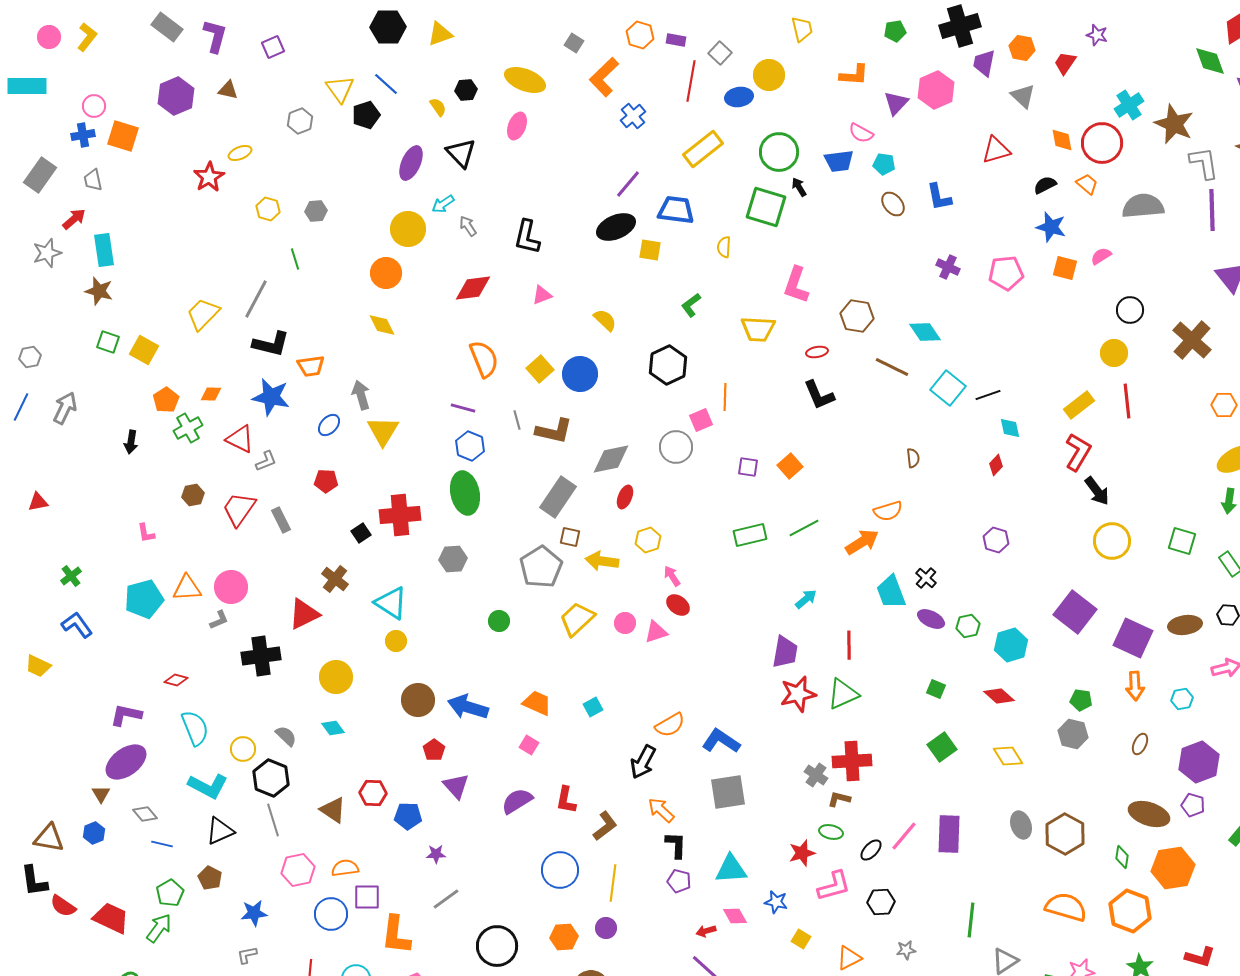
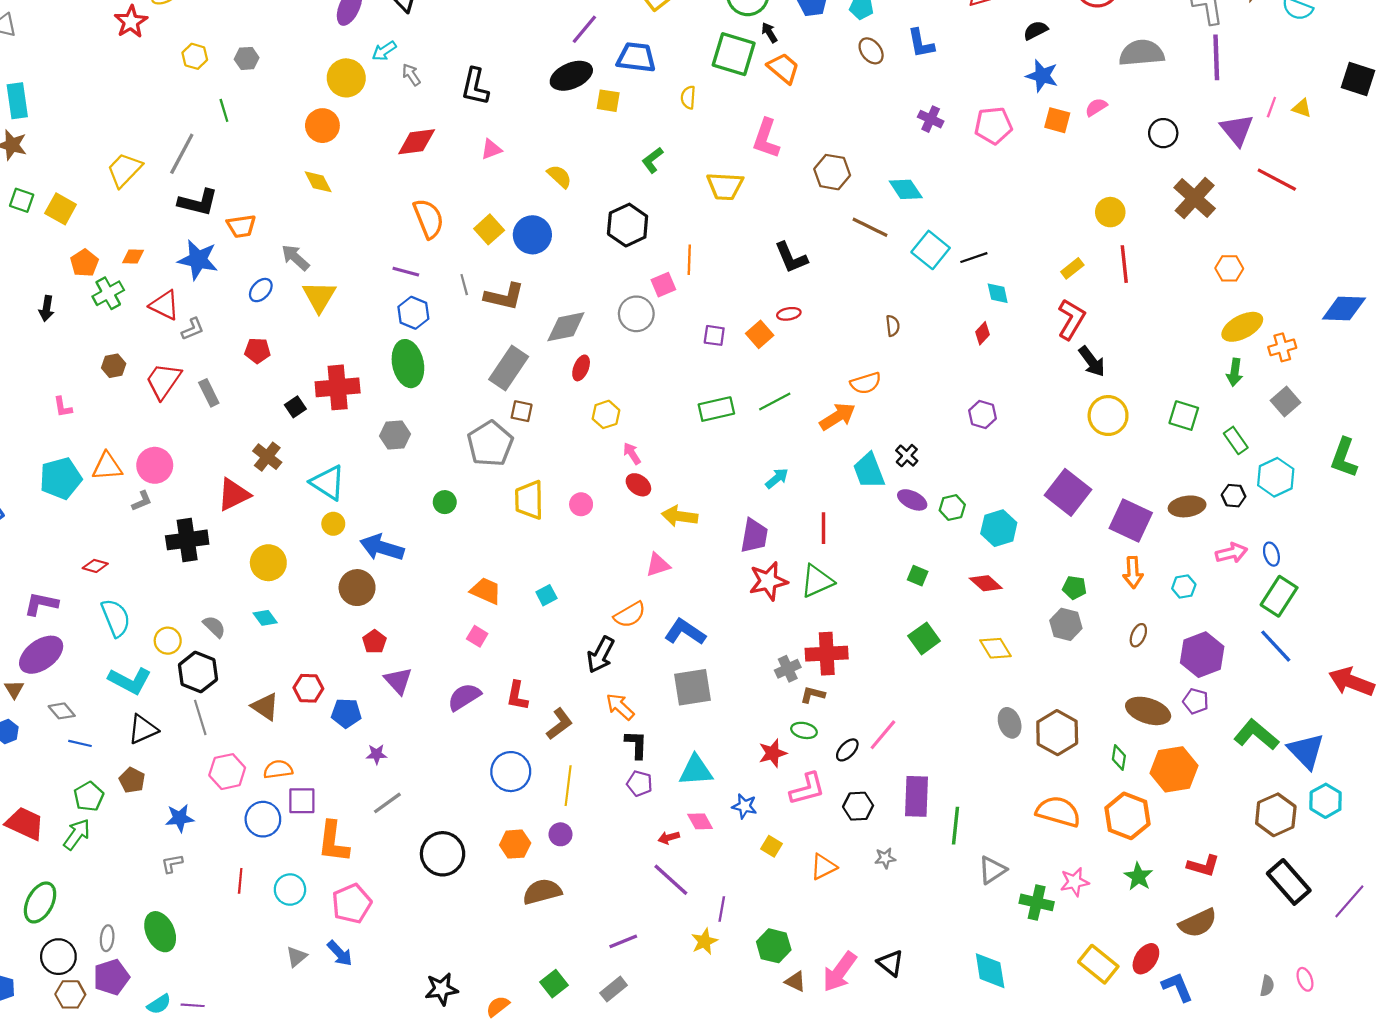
orange trapezoid: (1087, 184) -> (783, 68), moved, size x1.4
black circle: (1130, 310) -> (1163, 133), moved
red ellipse: (817, 352) -> (789, 314), moved
gray arrow: (361, 395) -> (295, 258), turned -32
yellow rectangle: (1079, 405) -> (1072, 268), size x0.7
yellow arrow: (602, 561) -> (680, 516), moved
yellow trapezoid: (577, 619) -> (529, 500), turned -48
pink triangle: (656, 632) -> (658, 565), moved
blue arrow: (468, 707) -> (382, 548), moved
gray cross: (816, 775) -> (788, 669), turned 30
purple rectangle: (949, 834) -> (917, 796), moved

